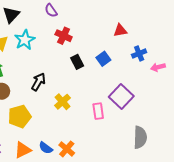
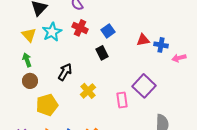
red triangle: (120, 30) -> (143, 40), moved
red cross: (64, 36) -> (80, 28), moved
blue cross: (139, 53) -> (161, 45), turned 32
blue square: (103, 59) -> (108, 31), moved

